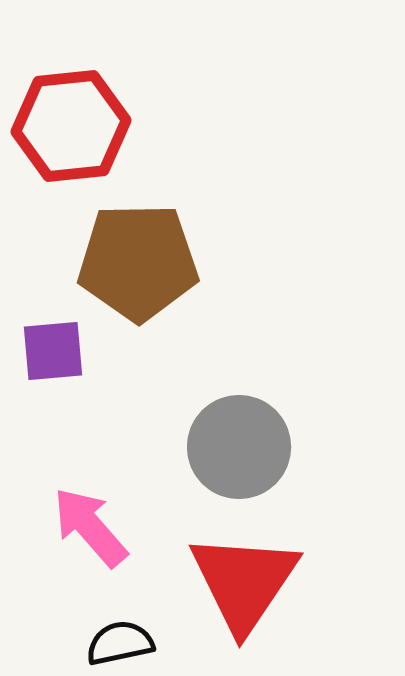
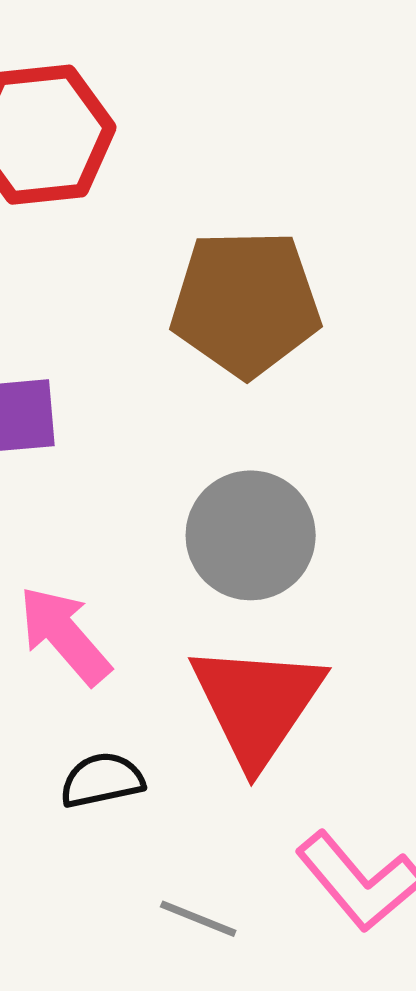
brown pentagon: (138, 262) -> (246, 303), moved

